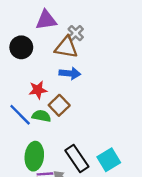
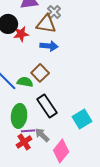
red star: (38, 90) -> (21, 34), moved
black rectangle: (77, 159) -> (47, 106), moved

